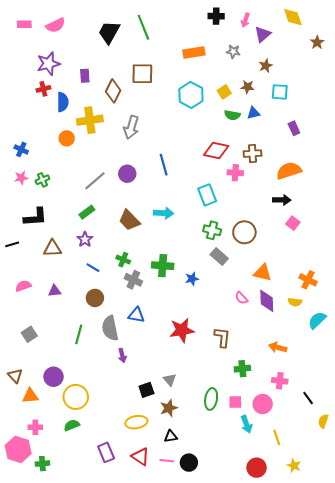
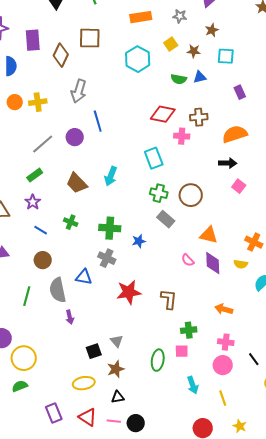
purple rectangle: (85, 76) -> (33, 40), size x1.5
yellow square: (224, 92) -> (171, 44), moved
yellow cross: (90, 120) -> (38, 102), moved, size x0.7
blue line: (164, 165) -> (98, 121), moved
cyan arrow: (164, 213) -> (111, 176), turned 108
gray cross: (133, 280) -> (107, 258), moved
pink square: (235, 402) -> (182, 351), moved
pink circle: (263, 404) -> (223, 365), moved

